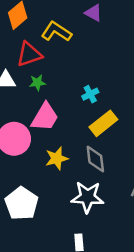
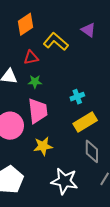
red triangle: (29, 54) -> (31, 57), size x0.7
pink trapezoid: (45, 117) -> (38, 111), turned -44
gray diamond: (95, 159) -> (92, 151), moved

